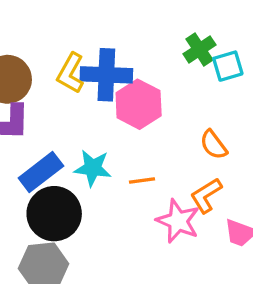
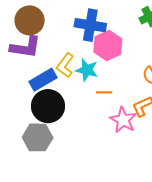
yellow L-shape: (71, 73) -> (65, 65), moved
cyan star: (93, 168) -> (87, 70), moved

